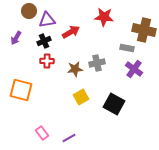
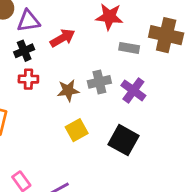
gray rectangle: (127, 48) -> (129, 48), moved
purple cross: (134, 69) -> (133, 90), moved

